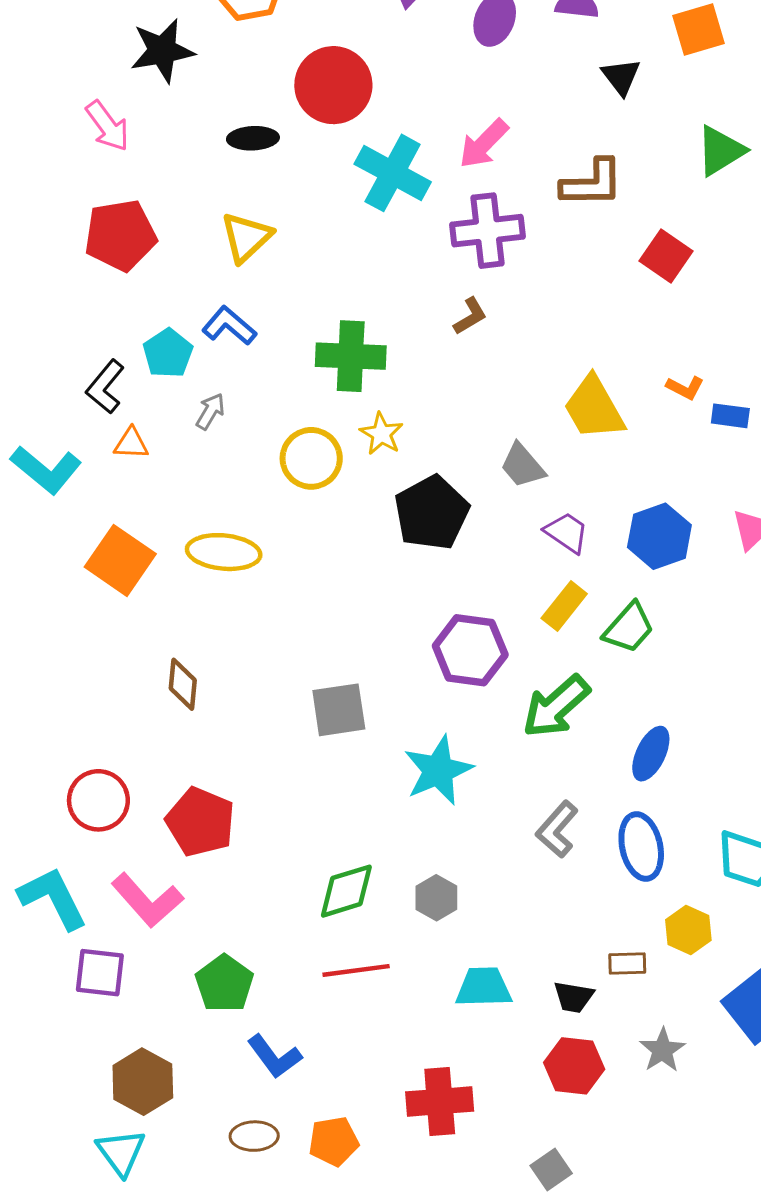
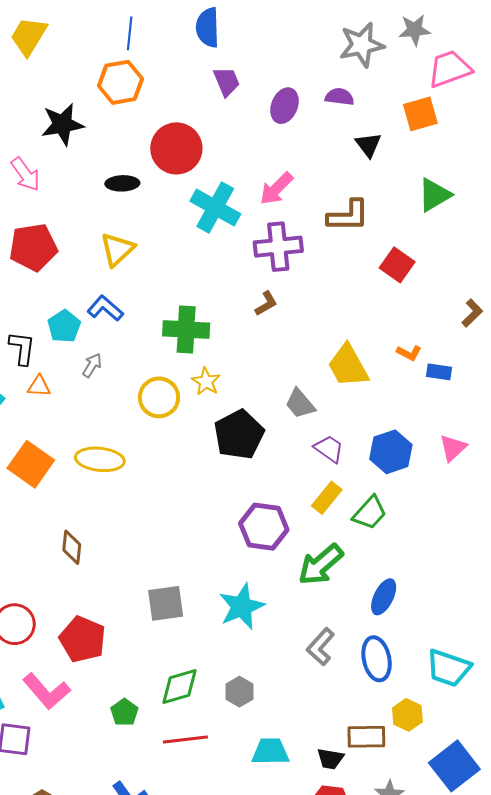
black L-shape: (105, 387) -> (22, 348), turned 147
gray square: (339, 710) -> (166, 603), moved
brown rectangle: (627, 964) -> (366, 737), size x1.5
green pentagon: (224, 984) -> (124, 712), moved, size x0.7

